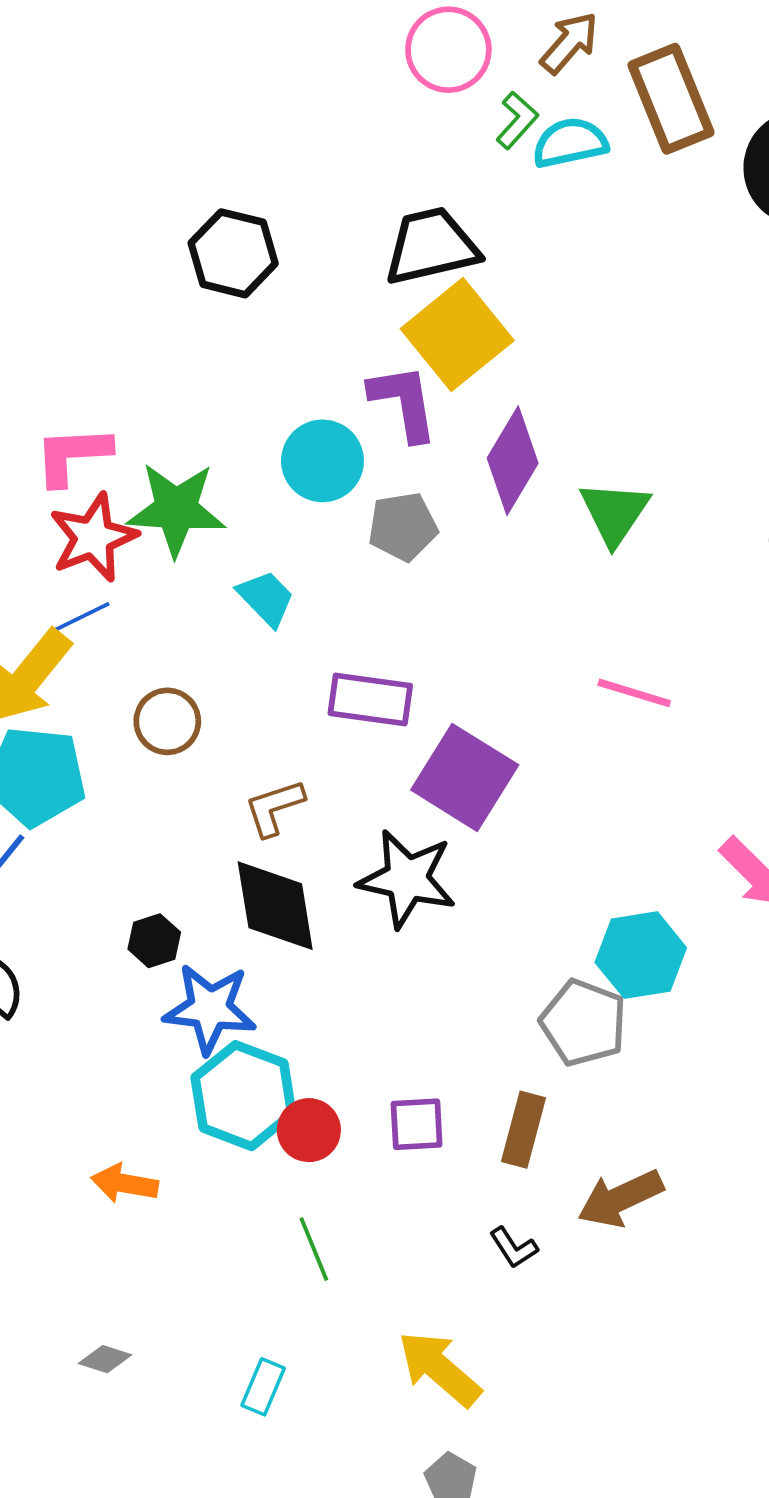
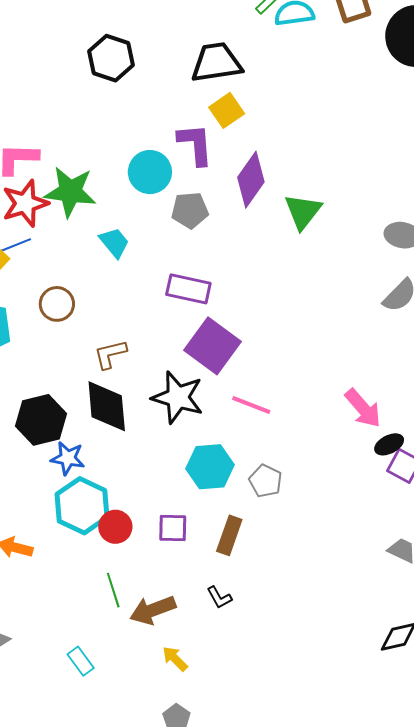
yellow square: (457, 335) -> (227, 110), size x0.6
pink line: (634, 693) -> (251, 405), moved
purple rectangle: (370, 699) -> (188, 289), moved
black hexagon: (154, 941) -> (41, 420), size x1.8
cyan hexagon: (641, 955) -> (210, 467), moved
blue star: (210, 1009) -> (68, 458), size x0.7
gray pentagon: (583, 1023) -> (266, 481), size x0.7
brown arrow: (620, 1198) -> (153, 610), moved
yellow arrow: (439, 1369) -> (175, 659), size x0.6
cyan rectangle: (263, 1387) -> (81, 661), turned -64

